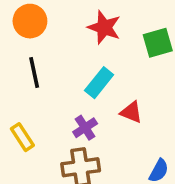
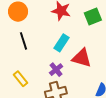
red triangle: (131, 112) -> (82, 58), size x1.5

